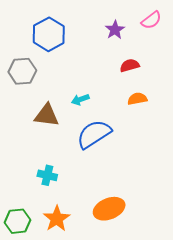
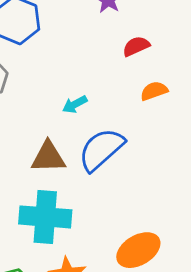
brown triangle: (47, 115) -> (48, 157), moved
cyan cross: (47, 175) -> (45, 217), size x1.8

